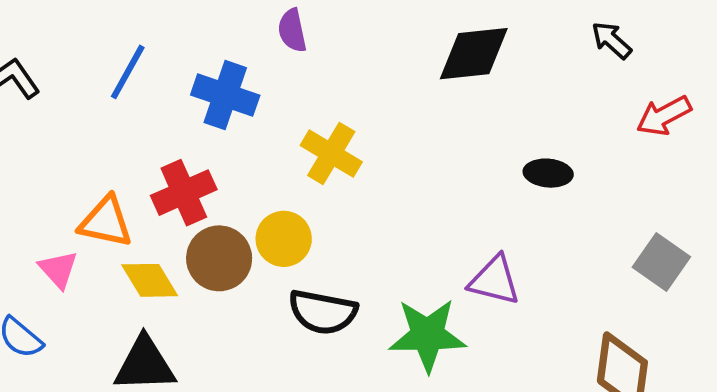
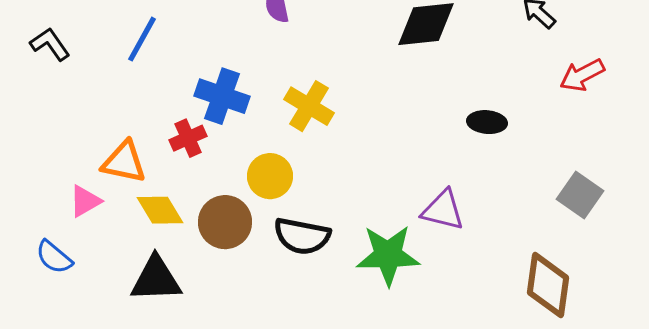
blue cross: (225, 95) -> (222, 96), moved
red cross: (184, 193) -> (188, 138), size x0.7
brown circle: (219, 258) -> (225, 222), moved
pink triangle: (58, 269) -> (85, 201), turned 42

